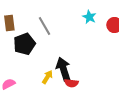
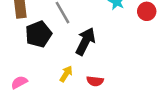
black arrow: (63, 69) -> (85, 41), moved, turned 45

